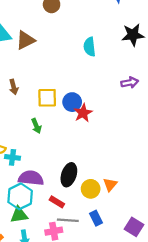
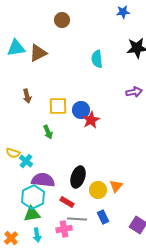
cyan cross: (12, 157) -> (26, 161), turned 32

